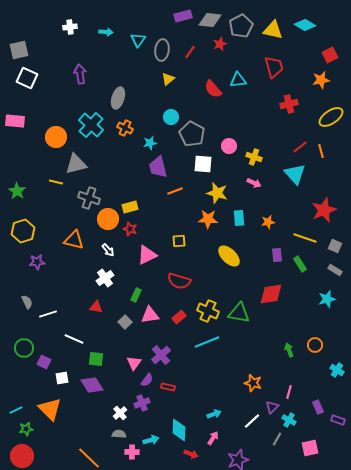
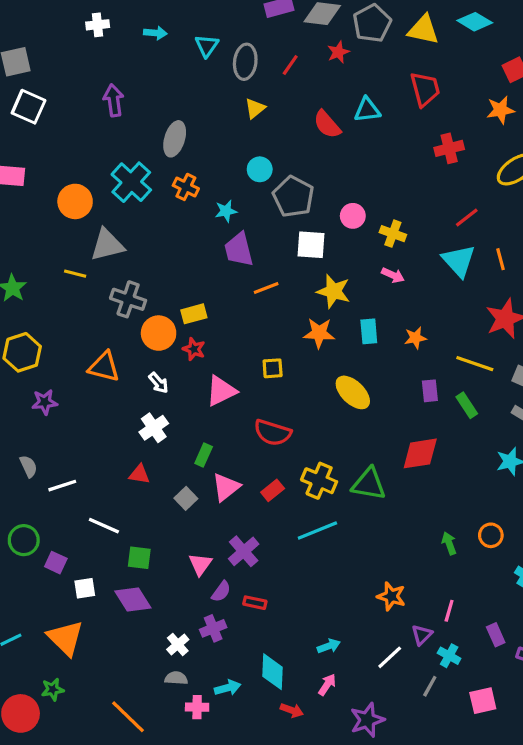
orange line: (321, 151) -> (500, 259), moved
pink triangle: (150, 315) -> (226, 487), turned -30
green star: (26, 429) -> (53, 689), moved

